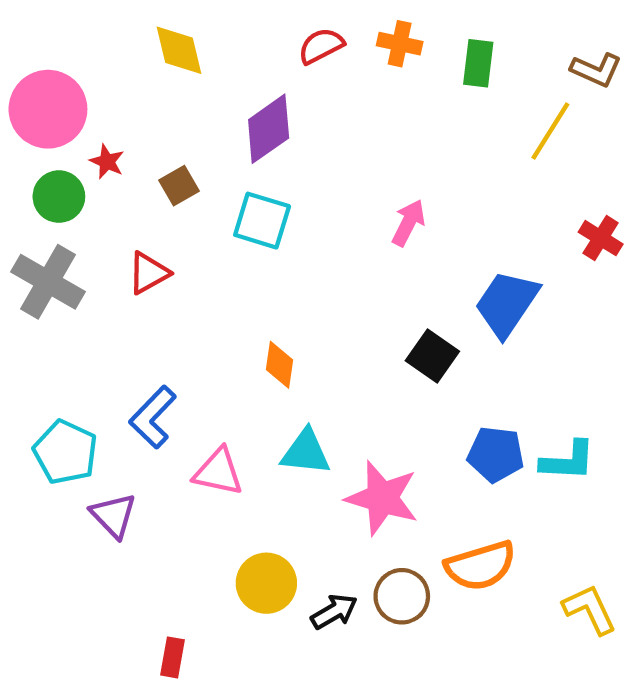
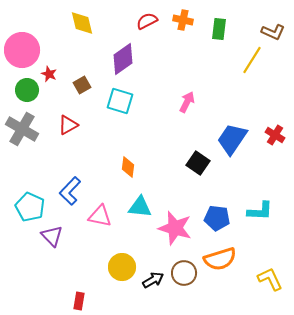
red cross: (601, 238) -> (275, 135), moved
blue pentagon: (496, 454) -> (217, 218), moved

